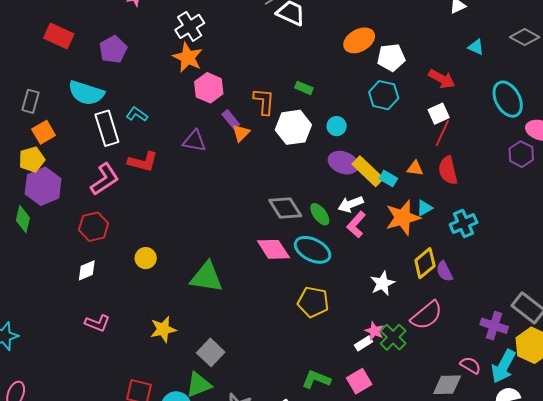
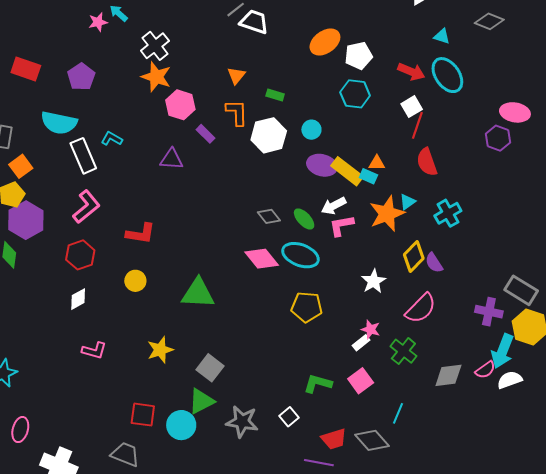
cyan ellipse: (508, 99) -> (447, 75), moved
orange triangle: (241, 133) -> (236, 76), moved
red L-shape: (143, 162) -> (141, 234), moved
orange triangle: (415, 168) -> (377, 163), moved
gray diamond: (285, 208) -> (269, 216), size x0.7
pink L-shape: (356, 225) -> (341, 225), turned 44
green cross: (393, 337) -> (403, 351), moved
pink semicircle: (470, 365) -> (485, 370), moved, turned 120

